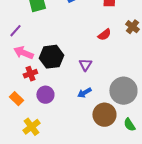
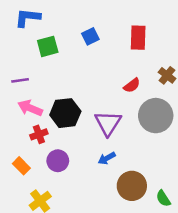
purple line: (15, 31) -> (20, 80), turned 40
purple triangle: (85, 65) -> (108, 123), size x1.6
gray circle: (123, 91) -> (156, 116), moved

